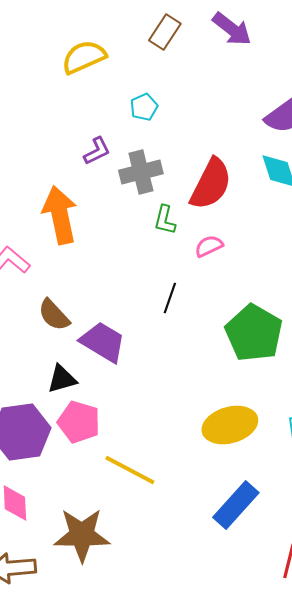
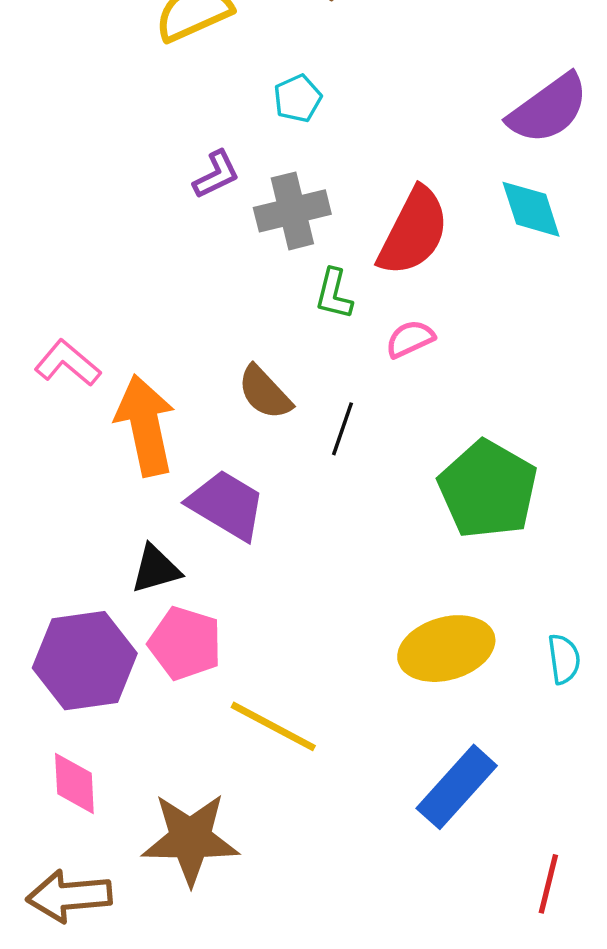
orange arrow: (60, 215) -> (145, 425), moved
brown semicircle: (54, 315) -> (265, 393), moved

